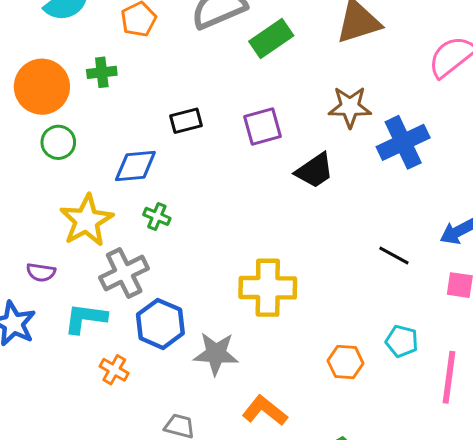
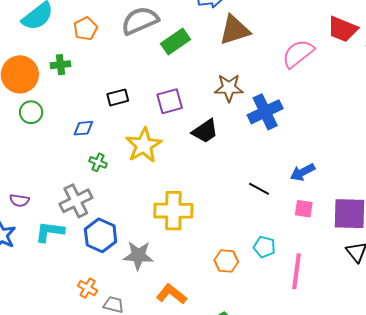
blue diamond: (135, 166) -> (83, 128), size x0.7
yellow star: (87, 220) -> (144, 145), moved
orange cross: (114, 370) -> (88, 288), moved

